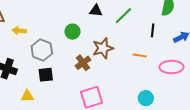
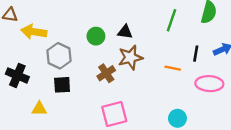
black triangle: (96, 11) -> (125, 32), moved
green line: (123, 16) -> (172, 20), moved, turned -30
black line: (153, 30) -> (196, 54), moved
yellow arrow: (19, 31) -> (34, 32), size x1.5

